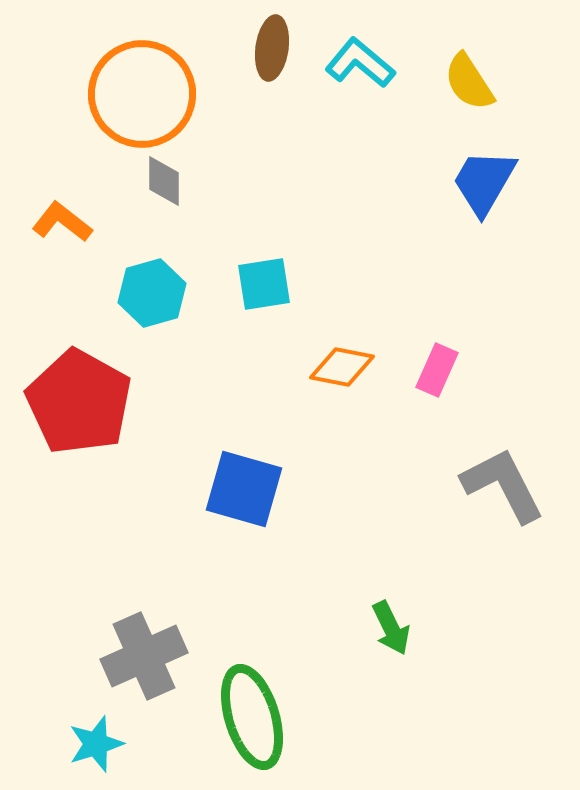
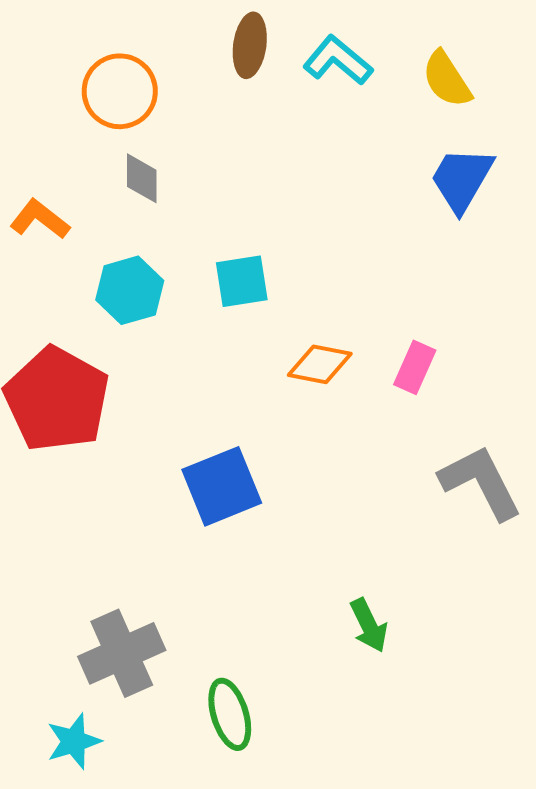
orange circle: (142, 94) -> (120, 91), size x0.7
blue square: (244, 489) -> (222, 486), turned -38
green ellipse: (252, 717) -> (230, 714), size x0.7

